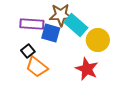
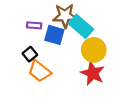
purple rectangle: (32, 24) -> (34, 25), size x0.6
yellow circle: (98, 40) -> (94, 50), moved

